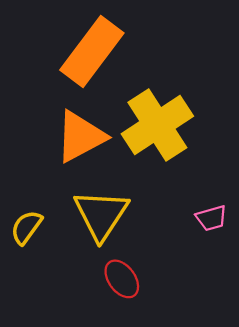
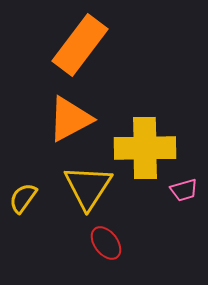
yellow cross: (157, 125) -> (145, 148), moved, turned 32

